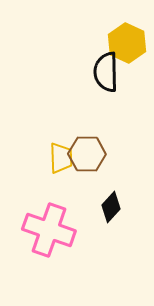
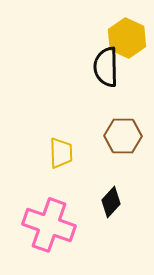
brown hexagon: (87, 154) -> (123, 136), moved

